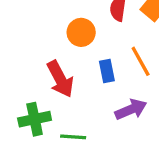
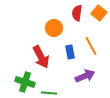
green cross: (35, 119) -> (25, 82), turned 30

